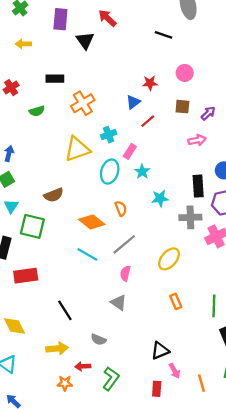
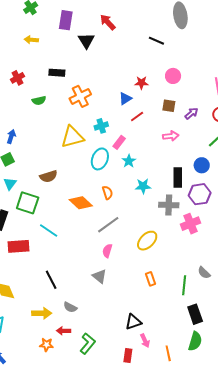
pink arrow: (197, 140) -> (171, 136), moved
cyan line: (87, 254) -> (49, 230), moved
gray semicircle: (98, 339) -> (70, 307), moved

